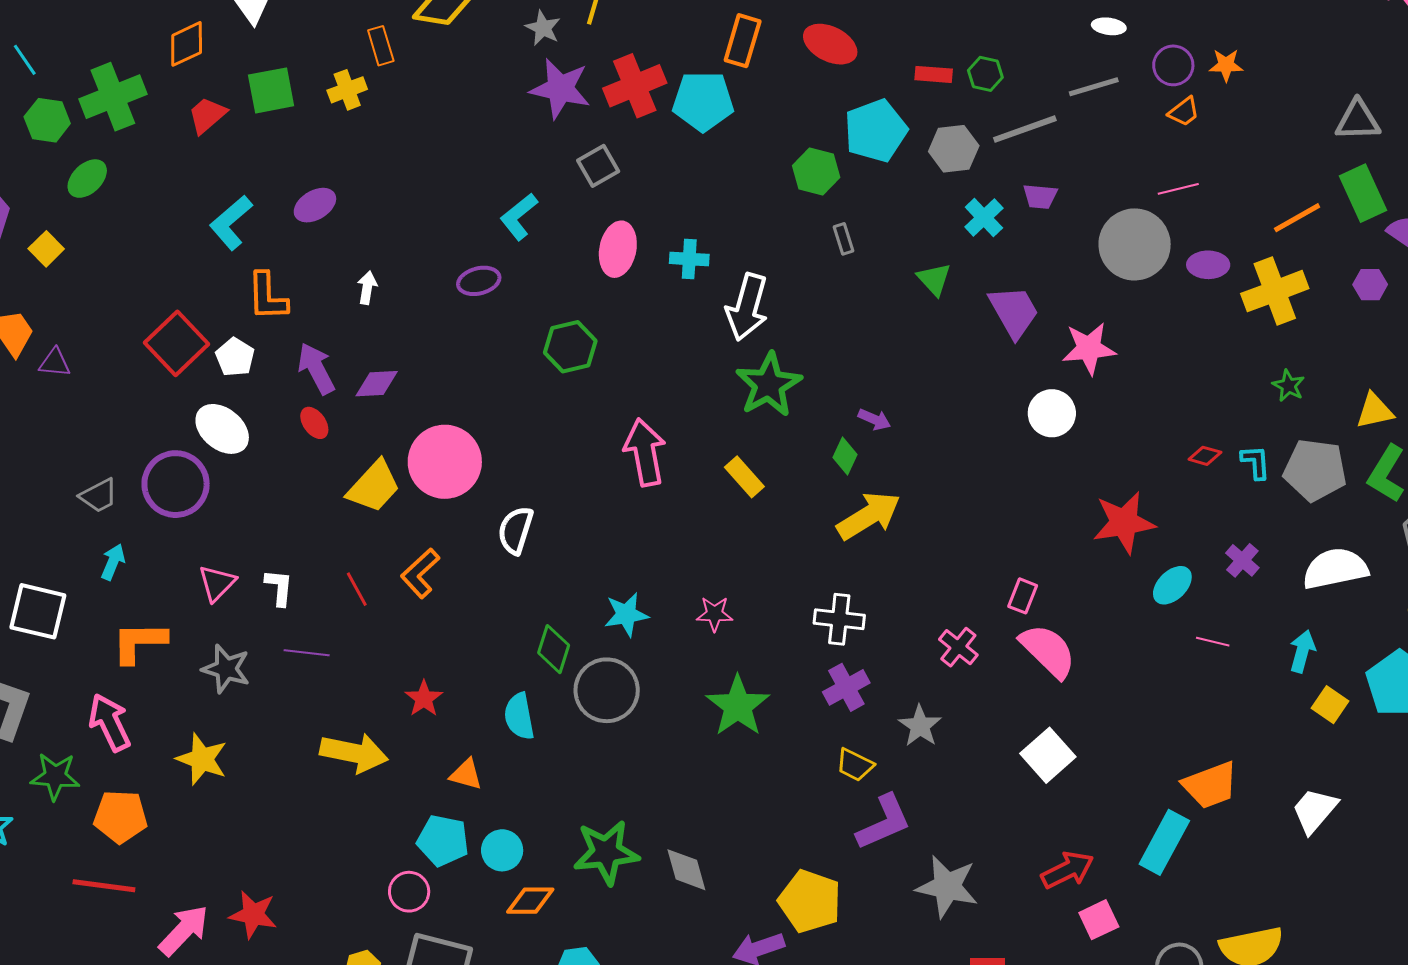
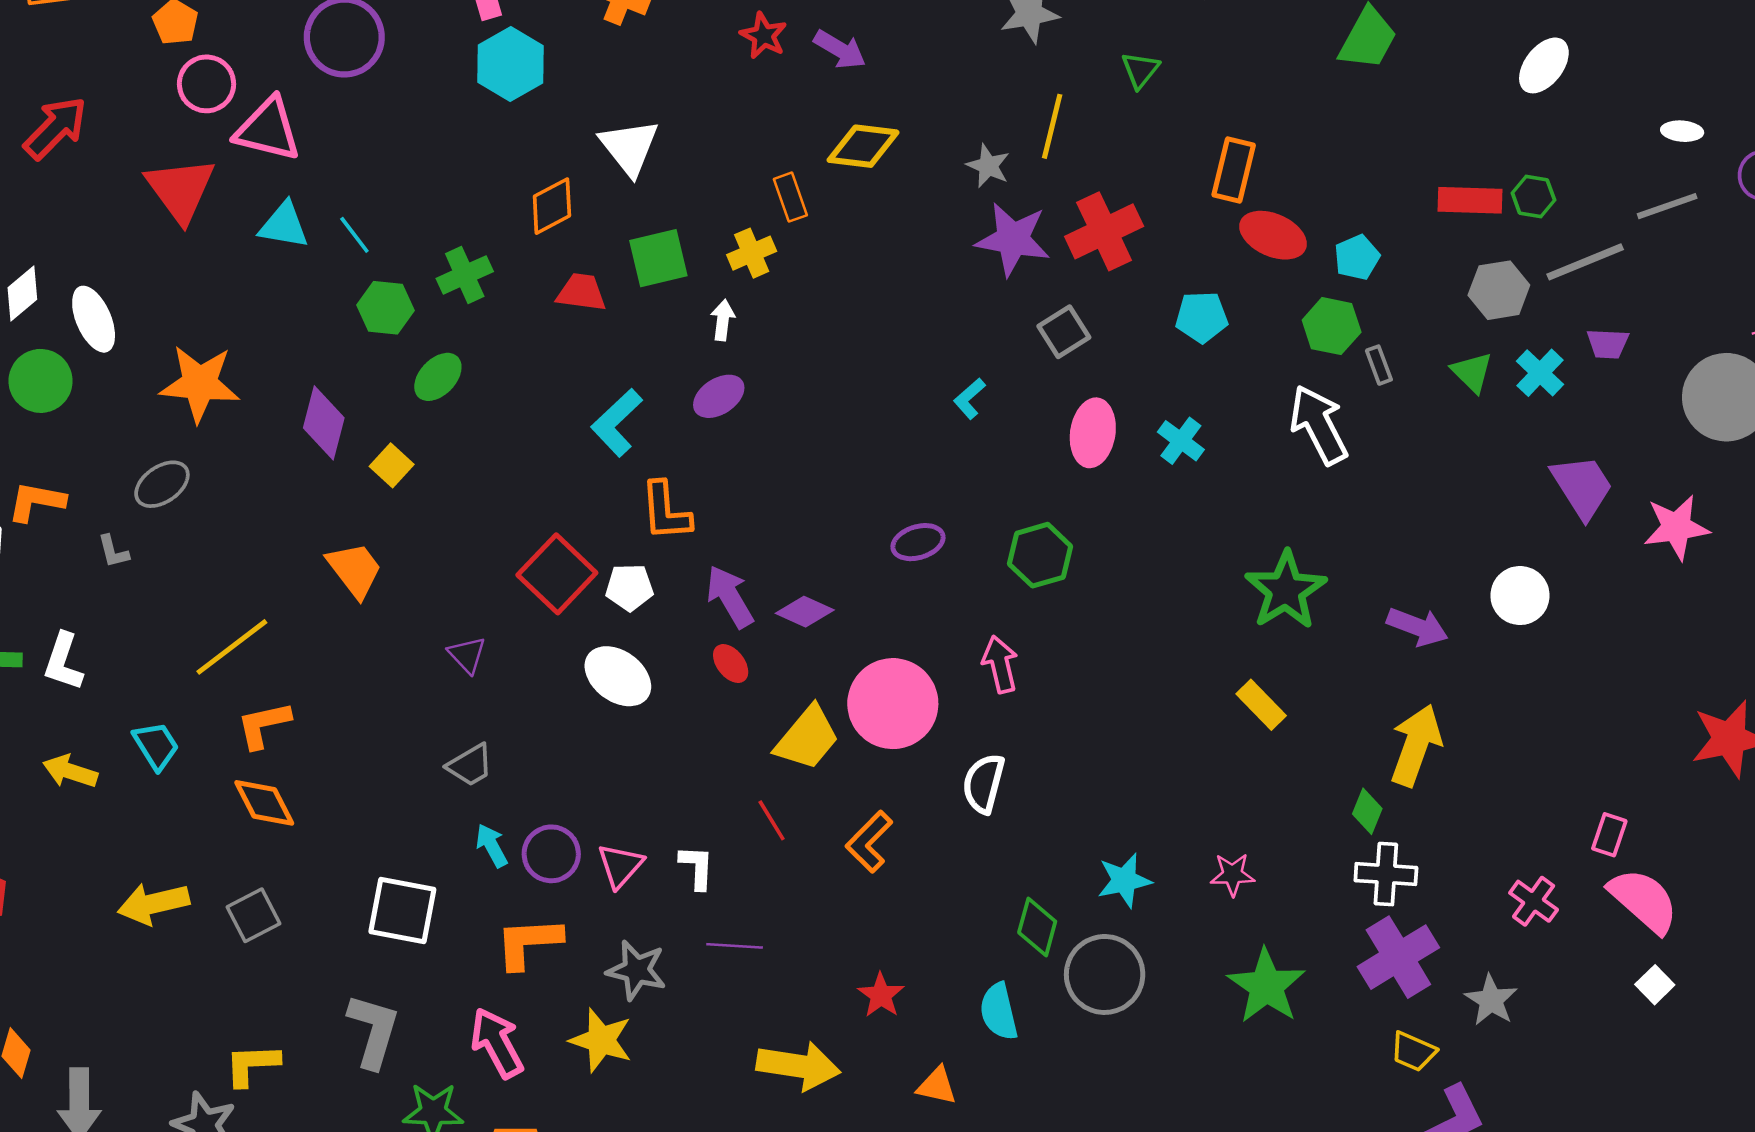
red ellipse: (830, 44) -> (1273, 235), moved
red rectangle: (934, 74) -> (1470, 200), size x1.4
green cross: (113, 97) -> (465, 275), size x0.7
cyan pentagon: (703, 101) -> (1202, 317), moved, size x0.7
red trapezoid: (207, 115) -> (581, 292), turned 51
cyan pentagon: (876, 131) -> (1357, 257), moved, size x0.6
cyan L-shape: (519, 217) -> (969, 399), size x0.7
gray rectangle: (844, 239) -> (1379, 365), moved
cyan cross: (689, 259) -> (1181, 441), turned 36
green triangle: (934, 279) -> (1472, 372), moved
purple ellipse: (479, 281) -> (918, 542), moved
white arrow: (367, 288) -> (723, 320), moved
white arrow: (747, 307) -> (1319, 425), moved, turned 140
white pentagon: (235, 357) -> (630, 587), turned -30
purple triangle: (55, 363) -> (467, 655), moved, turned 44
purple diamond: (377, 384) -> (805, 612), turned 30
white circle: (1052, 413) -> (1520, 596), moved
purple arrow: (874, 419) -> (1417, 627), size x1.5
pink arrow: (645, 452) -> (1000, 664), moved, size x0.7
green diamond: (845, 456) -> (1367, 811), moved
purple circle: (176, 484) -> (551, 854), moved, size x0.7
yellow arrow: (869, 516) -> (1416, 745), turned -36
cyan arrow: (113, 562) -> (492, 846), turned -48
red line: (357, 589) -> (772, 820), moved
purple cross: (846, 687) -> (1398, 957), size x1.4
white square: (1048, 755) -> (1655, 985), moved, size x0.6
yellow star: (202, 759) -> (601, 1040), moved

